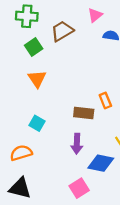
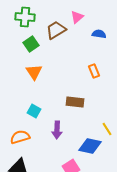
pink triangle: (95, 15) -> (77, 17), moved
orange rectangle: (105, 100) -> (94, 71), moved
purple arrow: (77, 144) -> (57, 130), moved

